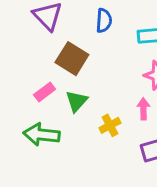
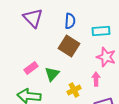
brown square: (72, 59) -> (69, 46), moved

